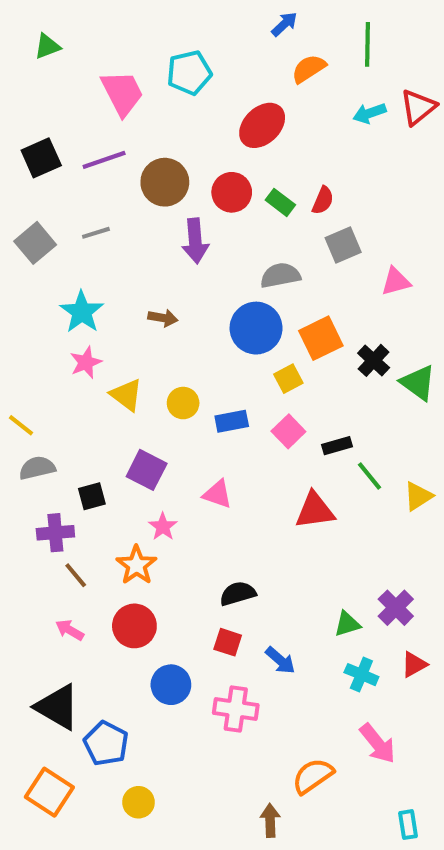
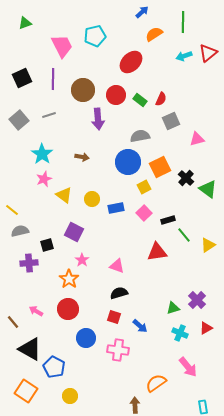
purple line: (104, 160) -> (53, 79), turned -70
pink triangle: (218, 494) -> (117, 266), moved
brown line: (76, 575) -> (13, 322), moved

